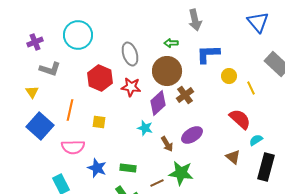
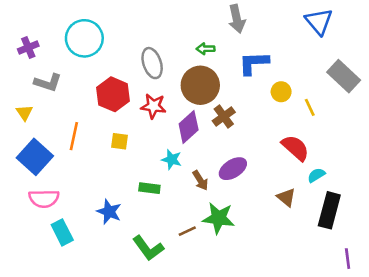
yellow square: (99, 122) -> (120, 141), moved
pink semicircle: (73, 147) -> (44, 199), moved
green rectangle: (128, 168) -> (149, 188), moved

